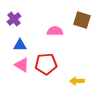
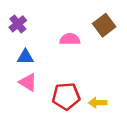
brown square: (82, 20) -> (104, 25), turned 36
red pentagon: (46, 64) -> (66, 96), moved

